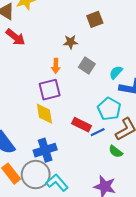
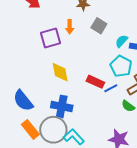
cyan semicircle: (116, 72) -> (122, 41), moved
purple square: (50, 90) -> (50, 38), moved
blue cross: (45, 150) -> (62, 106), turned 30

